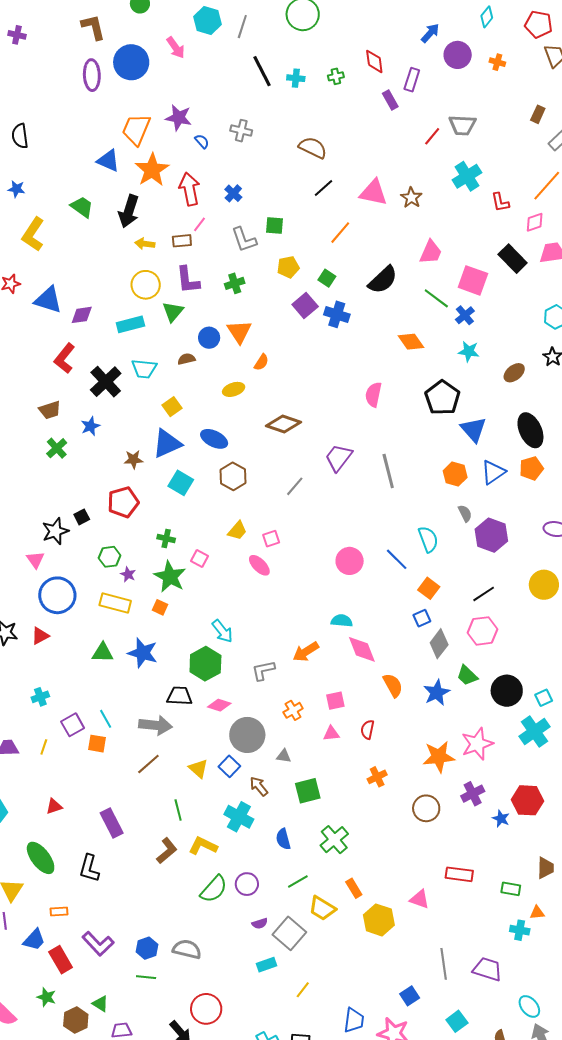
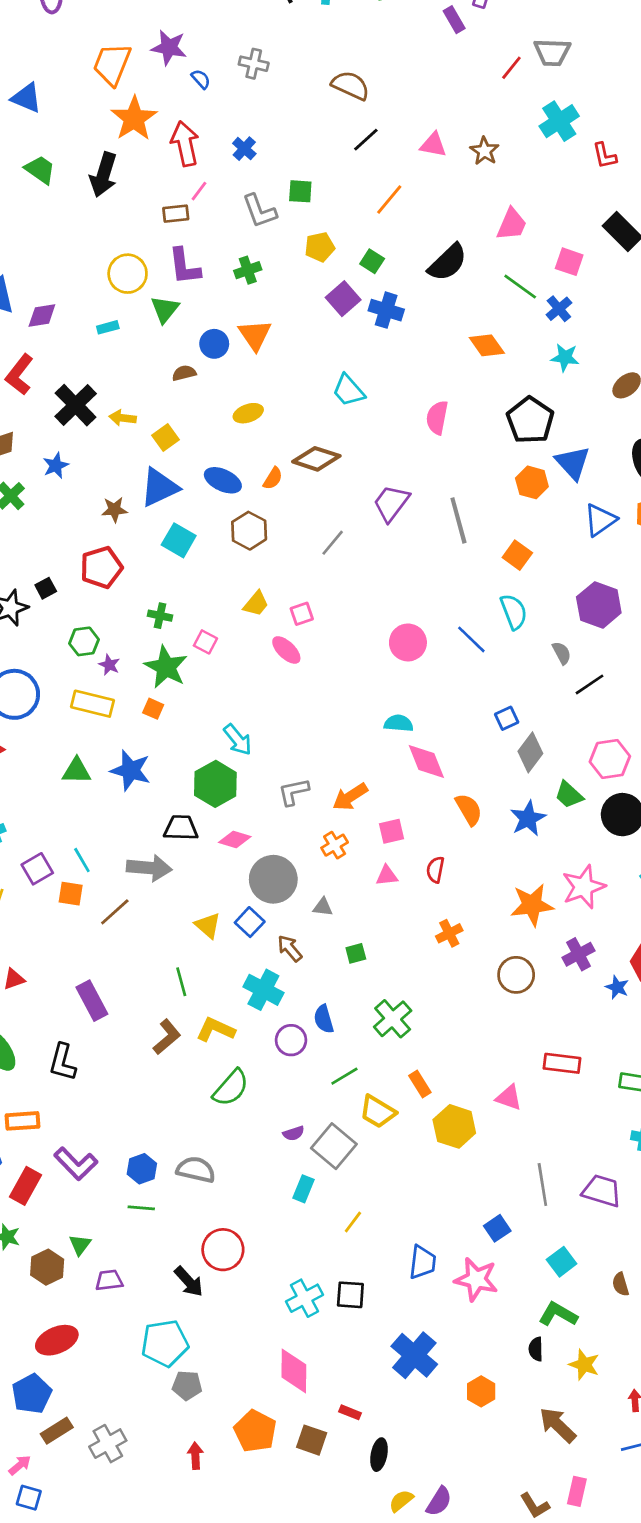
blue triangle: (108, 161) -> (26, 98), moved
pink triangle: (373, 192) -> (433, 145), size x0.7
yellow arrow: (145, 244) -> (123, 418), moved
pink square: (473, 280) -> (569, 262), size x0.7
cyan rectangle: (130, 324) -> (108, 327), size x0.6
orange semicircle: (261, 362) -> (273, 478), moved
cyan trapezoid: (144, 369) -> (348, 390), moved, turned 44
orange hexagon: (455, 474) -> (532, 482), moved
gray semicircle: (465, 513) -> (562, 653), moved
orange square: (429, 588) -> (517, 555), moved
pink hexagon: (482, 631) -> (610, 759), moved
orange arrow: (306, 652) -> (350, 797), moved
brown line: (148, 764) -> (115, 912), moved
green square: (308, 791) -> (356, 953), size x0.6
purple circle: (247, 884) -> (291, 1040), moved
orange rectangle: (59, 911) -> (22, 1121), size x1.4
red rectangle: (61, 960) -> (26, 1186), turned 60
cyan rectangle: (267, 965) -> (304, 1189), turned -48
green triangle: (100, 1004) -> (80, 1245), turned 36

